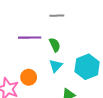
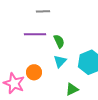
gray line: (57, 16) -> (43, 11), moved

